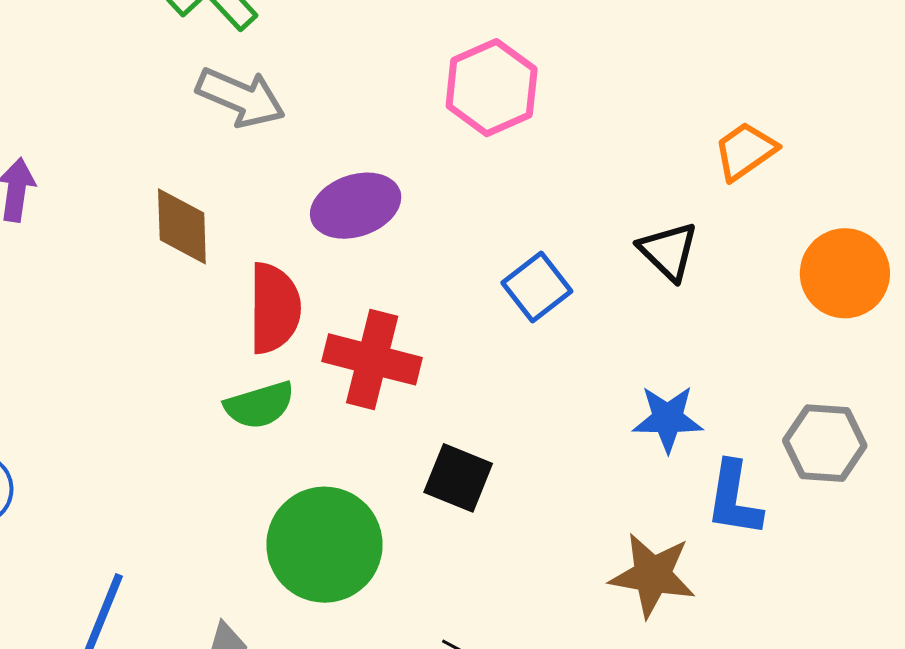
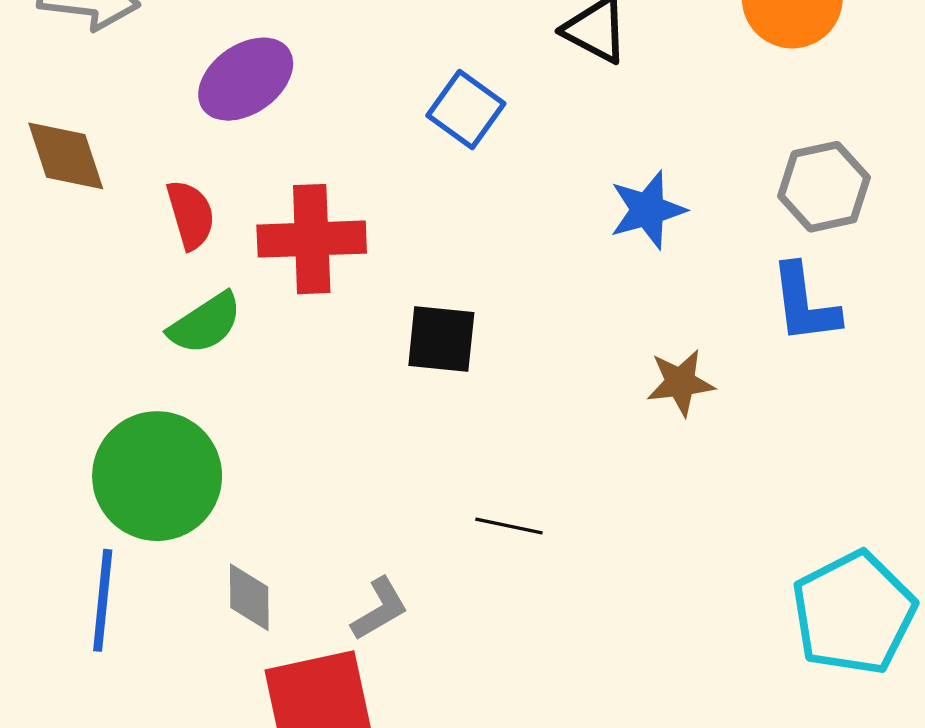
red semicircle: (274, 308) -> (191, 215), size x0.7
blue L-shape: (734, 499) -> (805, 304), moved
green circle: (324, 545) -> (157, 476), moved
brown star: (652, 575) -> (680, 383), size x0.7

